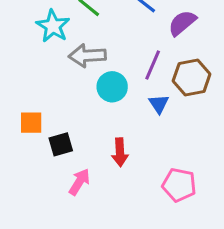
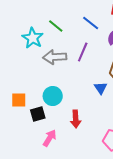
purple line: (153, 65) -> (83, 52), moved
cyan circle: (112, 87) -> (53, 96), moved

